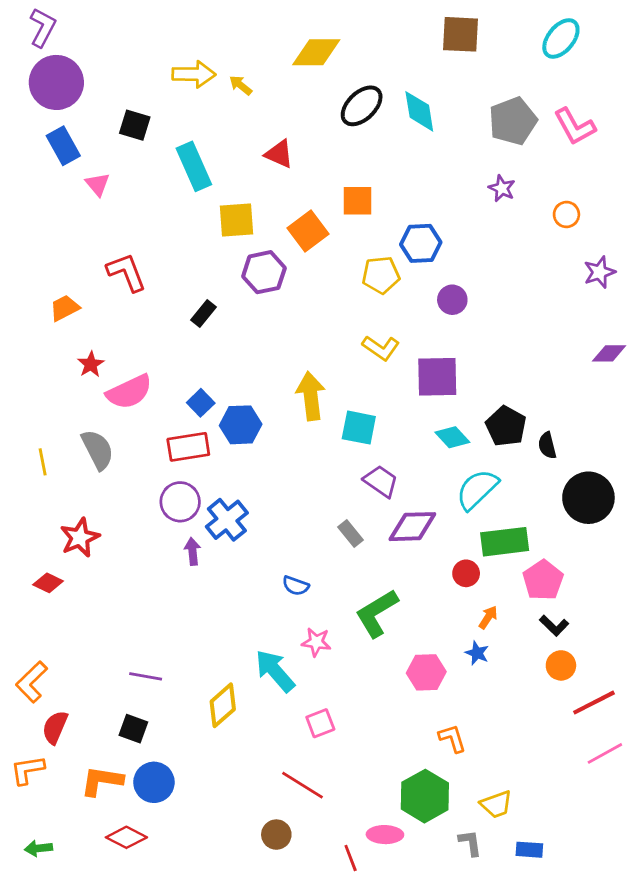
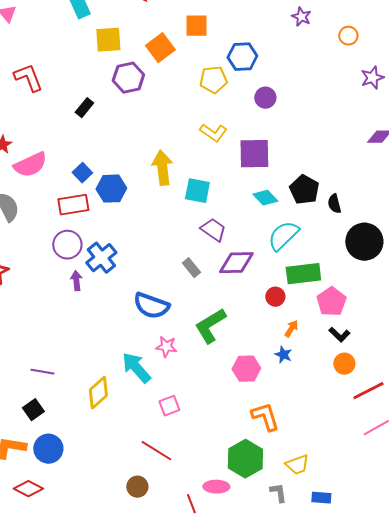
blue semicircle: (296, 586) -> (151, 306), size x1.8
black square: (133, 729) -> (33, 410), turned 35
orange L-shape: (452, 738) -> (265, 417), size x1.4

